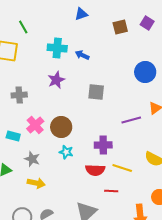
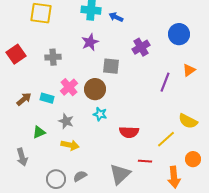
gray square: (96, 92) -> (111, 66), moved
purple line: (131, 120) -> (165, 82), turned -54
purple cross: (103, 145) -> (141, 47), moved, turned -30
yellow line: (122, 168) -> (166, 139), moved, turned -60
red line: (111, 191) -> (145, 161), moved

